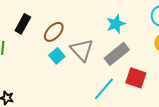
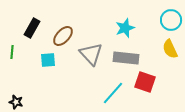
gray rectangle: (117, 54) -> (126, 58), turned 45
cyan square: (57, 56) -> (48, 60), moved, turned 35

